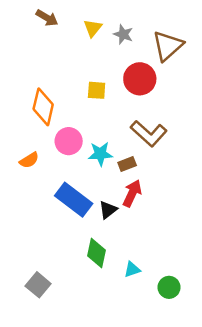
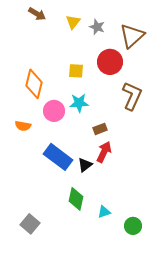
brown L-shape: (149, 133) -> (132, 96), moved, turned -108
cyan star: (100, 154) -> (79, 103), moved
orange semicircle: (29, 160) -> (23, 126), turned 42

